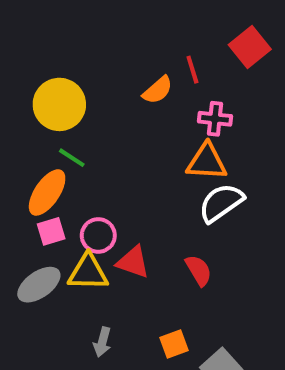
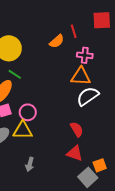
red square: (250, 47) -> (102, 20), turned 36
red triangle: (133, 262) -> (75, 153), moved
orange square: (174, 344) -> (100, 165), moved

